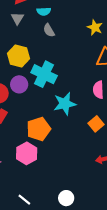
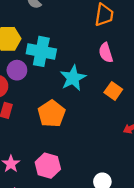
pink hexagon: (27, 153) -> (48, 166), moved

